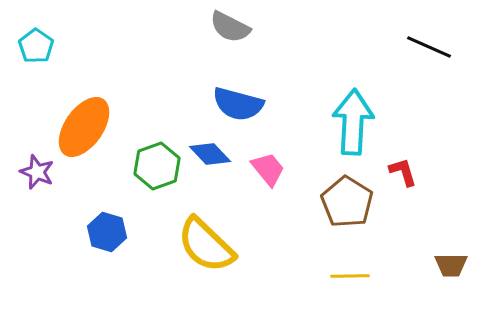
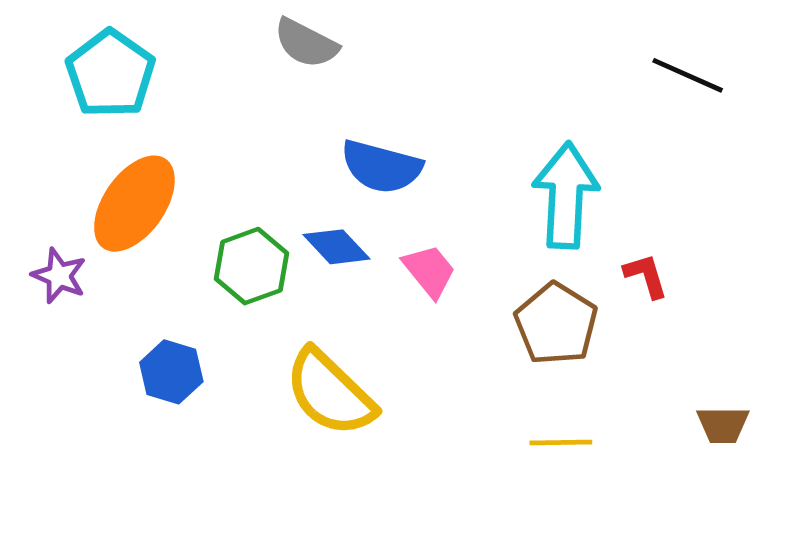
gray semicircle: (230, 27) -> (306, 43), moved
cyan pentagon: (36, 46) -> (110, 74), moved, size x1.6

